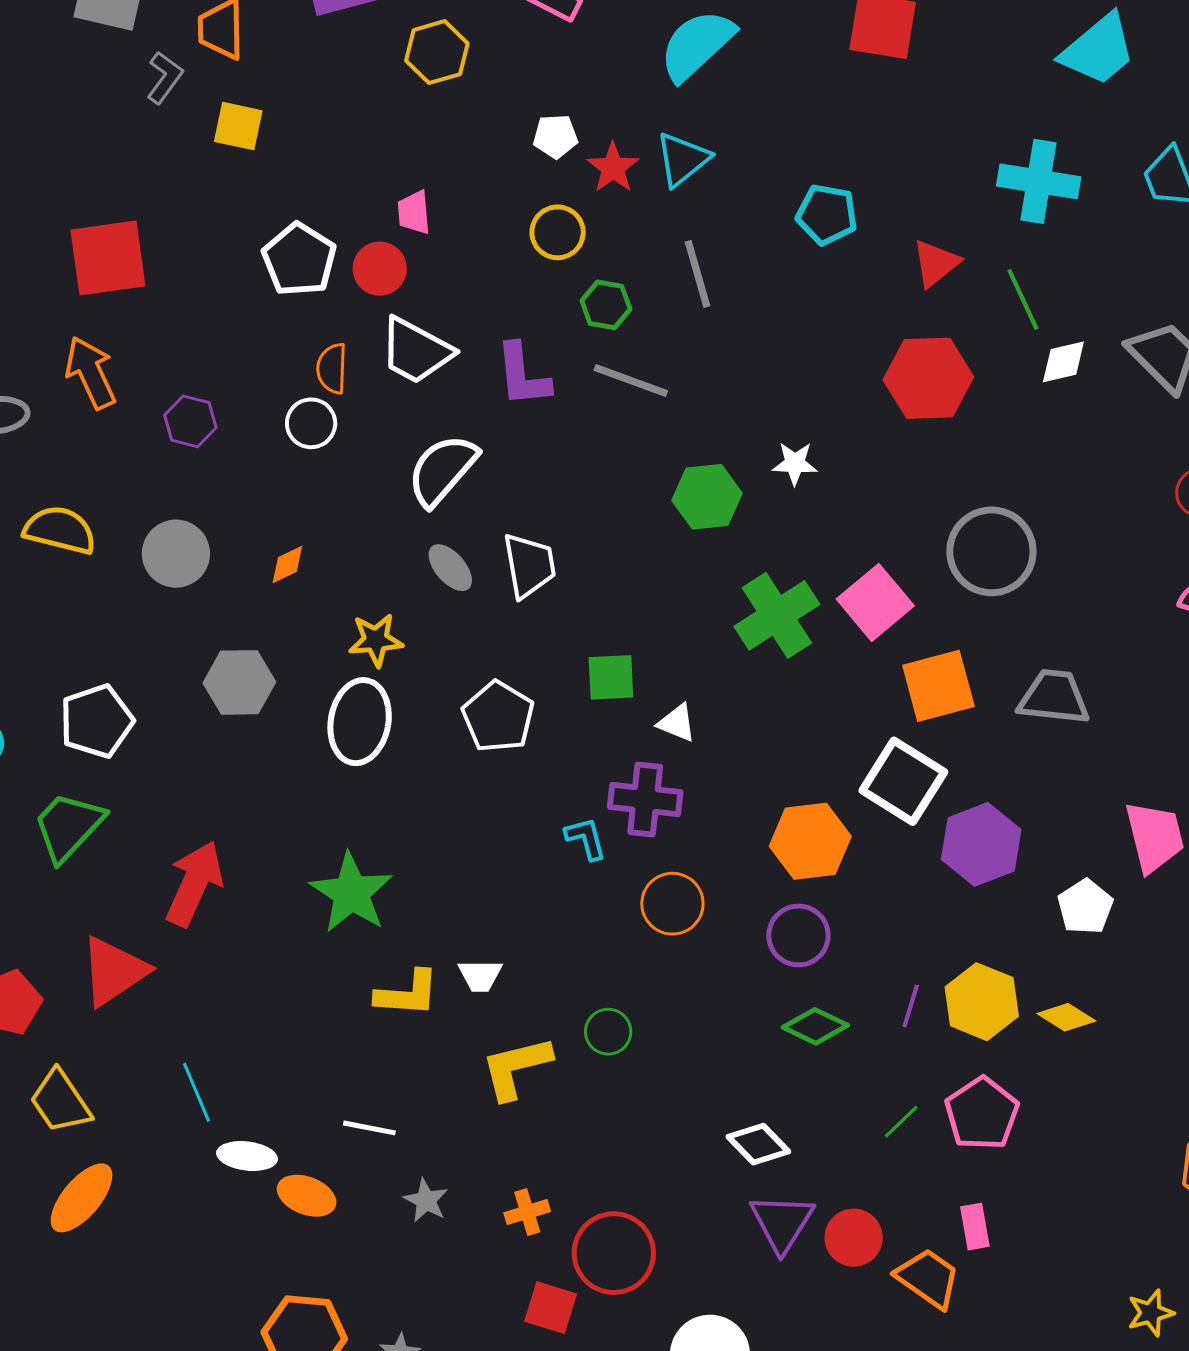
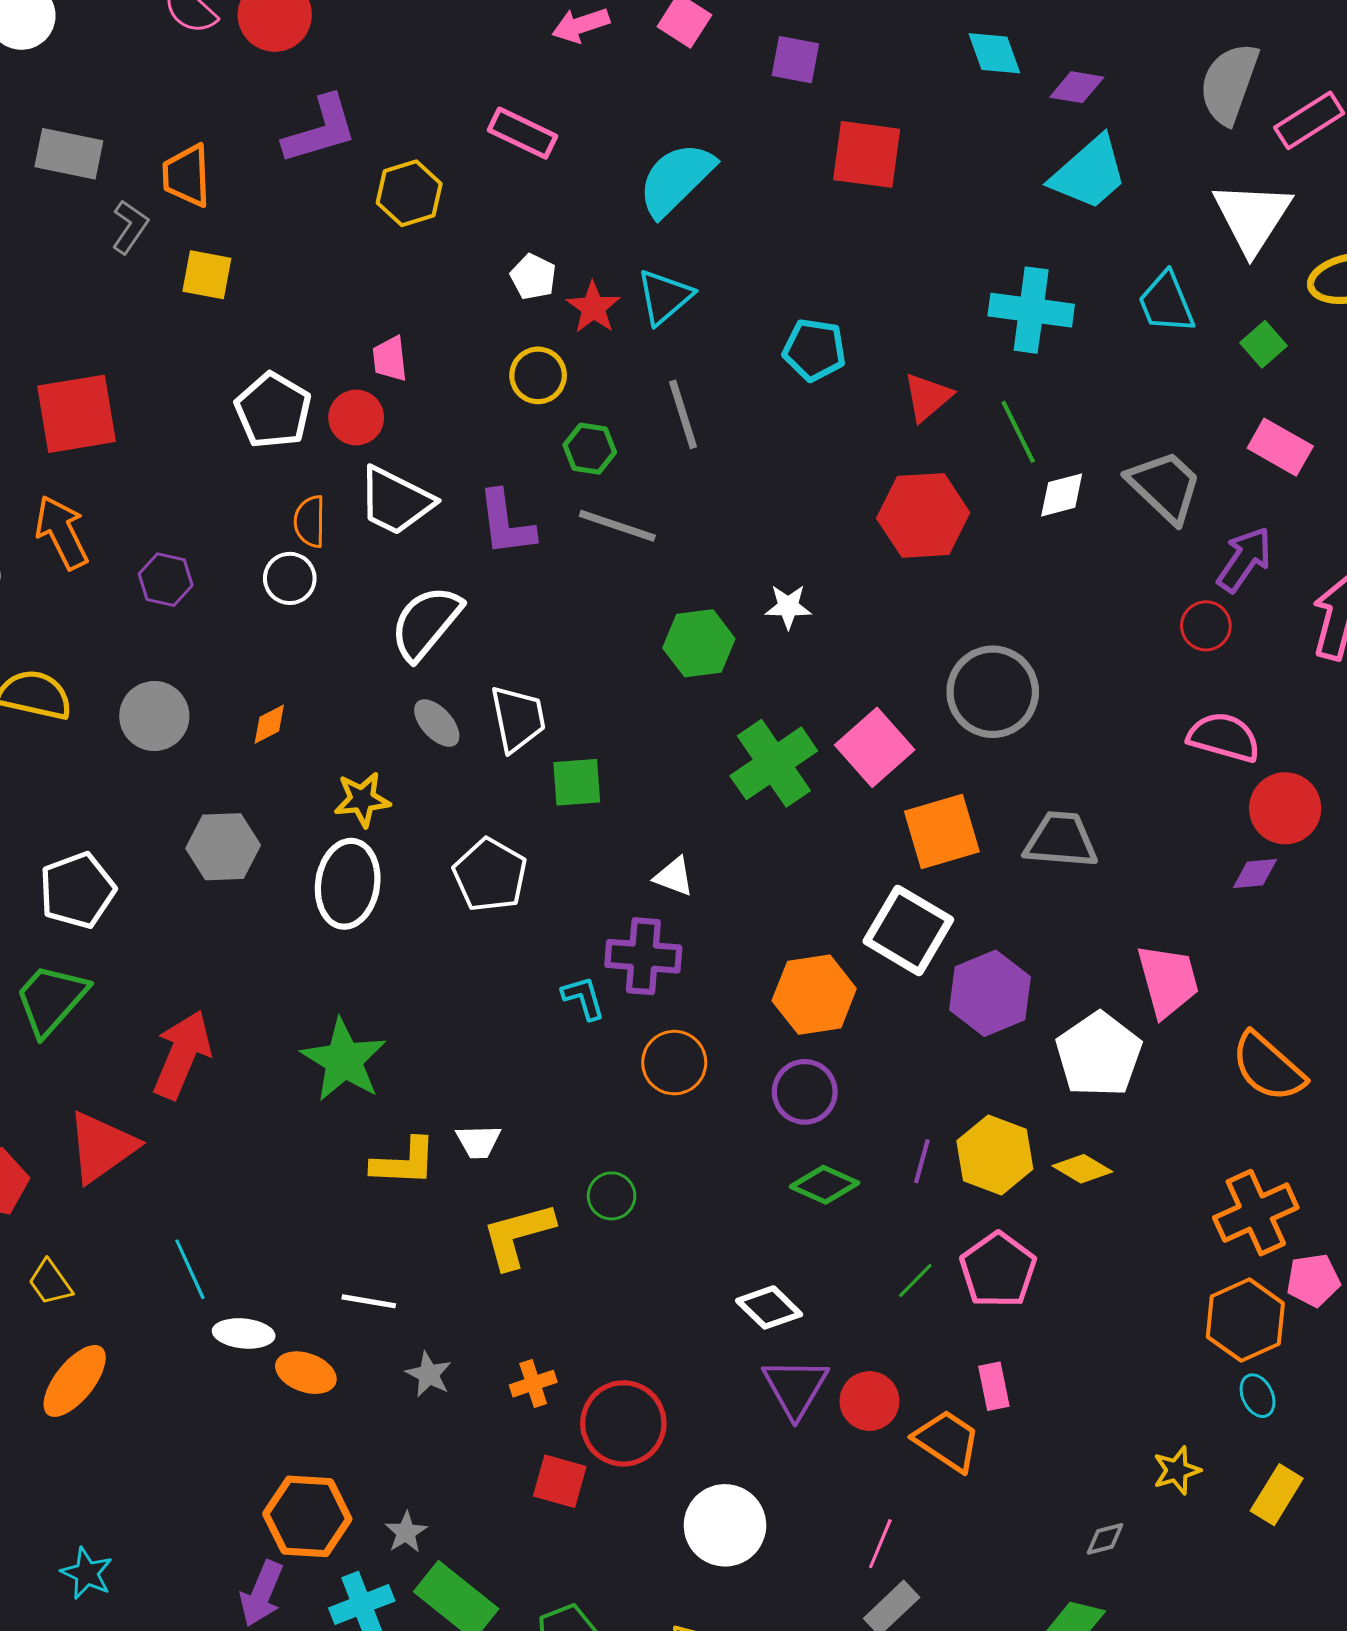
white pentagon: (555, 136) -> (533, 277), turned 30
green square: (611, 677) -> (577, 782), moved
white pentagon: (1085, 907) -> (1099, 1055), size x1.5
yellow trapezoid: (60, 1102) -> (50, 1282), size x0.7

